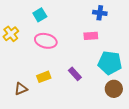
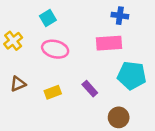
pink rectangle: (91, 36) -> (109, 43), size x1.5
brown triangle: (21, 89) -> (18, 84), moved
brown circle: (114, 89) -> (119, 117), moved

